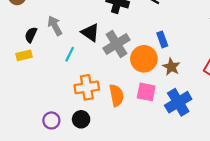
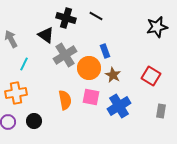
black triangle: (90, 33) -> (46, 35), moved
orange cross: (87, 87) -> (16, 93), moved

